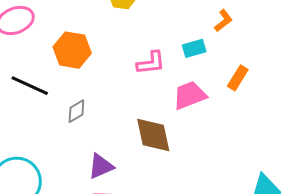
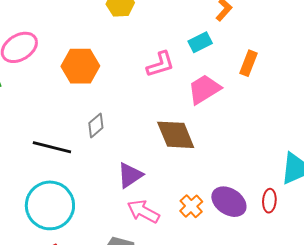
black line: (30, 86) -> (52, 147), moved

